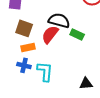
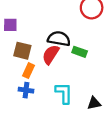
orange rectangle: (28, 47) -> (29, 71), turned -48
cyan L-shape: (45, 71) -> (64, 93), moved

